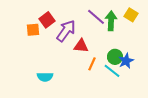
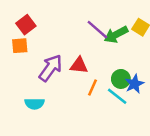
red square: (47, 20) -> (26, 25), moved
green arrow: (111, 21) -> (116, 35), turned -120
purple arrow: (66, 31) -> (51, 68), moved

